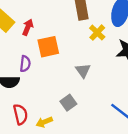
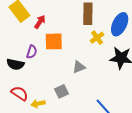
gray triangle: (83, 71) -> (79, 67), turned 32
red semicircle: (21, 114) -> (20, 93), turned -54

